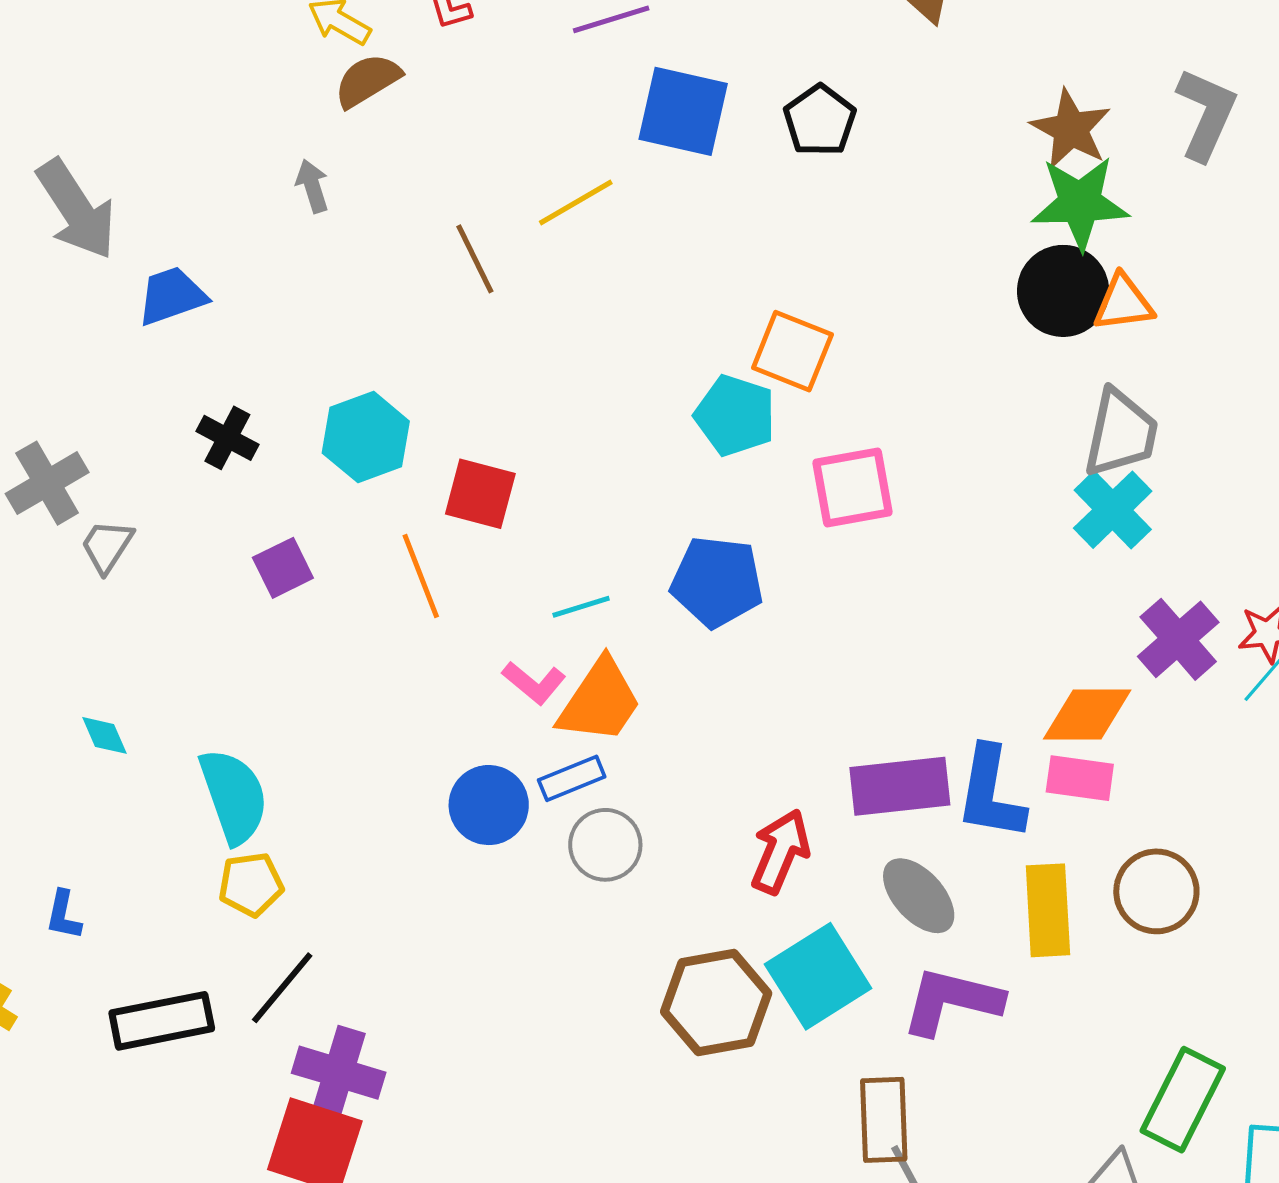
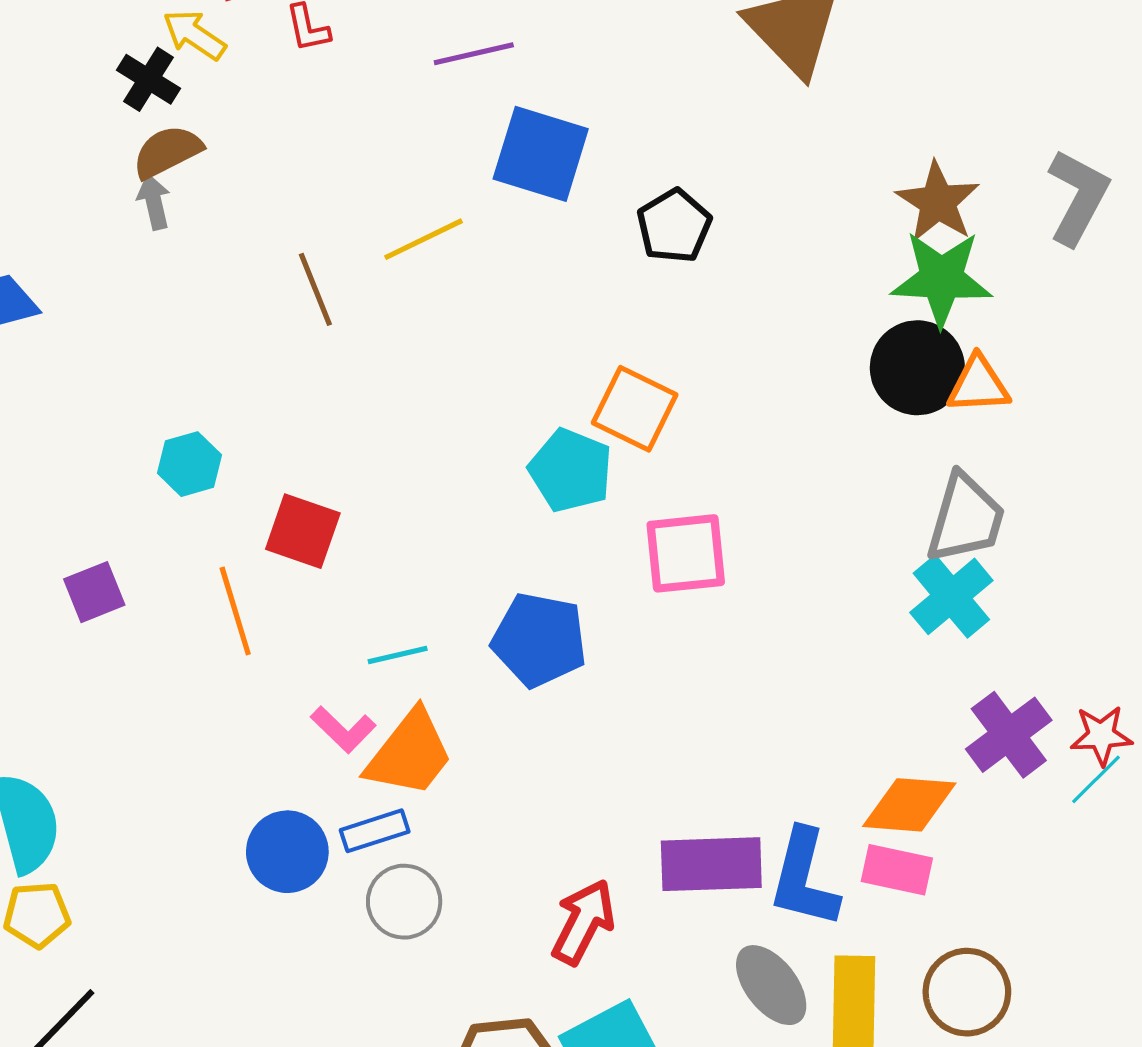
brown semicircle: (367, 80) -> (167, 152), moved
black pentagon: (820, 120) -> (674, 226), moved
cyan hexagon: (366, 437) -> (189, 464), size x0.7
black cross: (227, 438) -> (148, 79), moved
gray ellipse: (919, 896) -> (771, 985), moved

